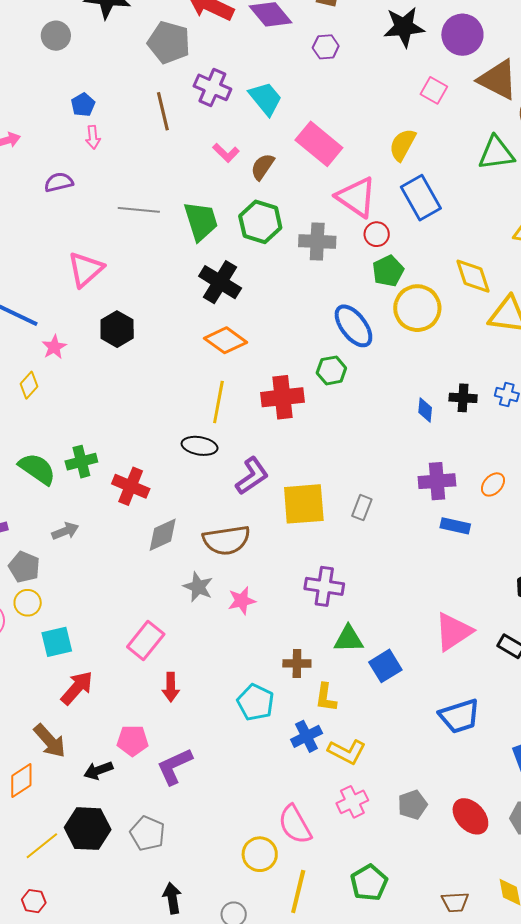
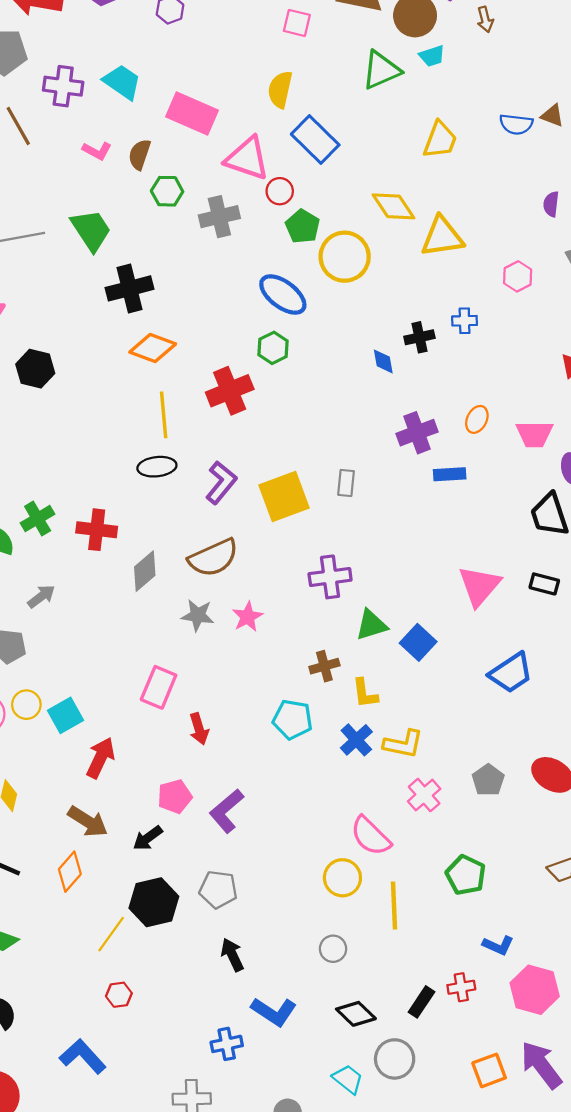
green hexagon: (260, 222) -> (167, 191), moved, size x0.7
black cross: (220, 282) -> (129, 288), turned -30
yellow circle: (28, 603) -> (26, 705), moved
black arrow: (172, 898) -> (232, 955), moved

